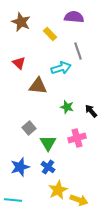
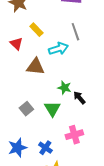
yellow rectangle: (50, 34) -> (36, 30), moved
black arrow: (91, 111) -> (79, 98), moved
pink cross: (77, 138) -> (74, 135), moved
green triangle: (48, 143) -> (52, 109), moved

